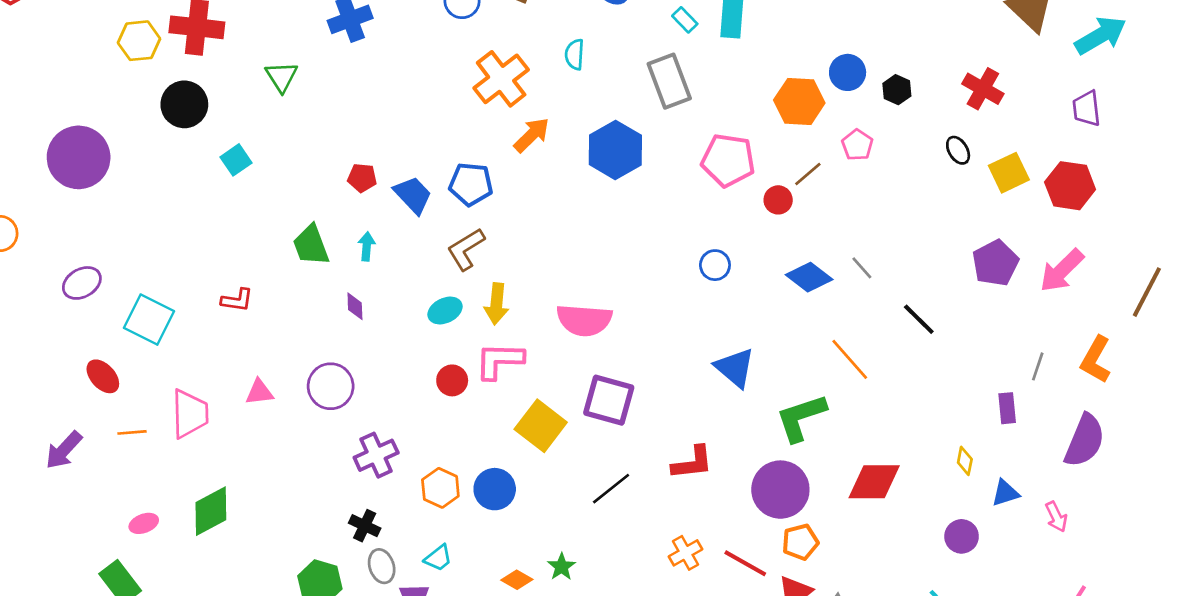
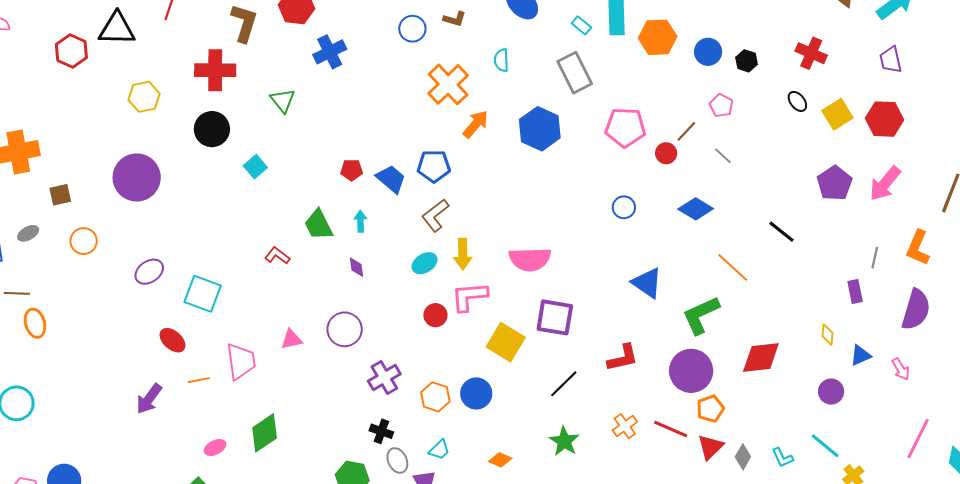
yellow hexagon: (139, 41) -> (144, 97), moved
orange hexagon: (799, 101) -> (658, 37), moved
gray line: (862, 268) -> (723, 156), moved
red L-shape: (237, 300) -> (277, 256), moved, turned -145
green star: (562, 567) -> (564, 441), moved, size x1.4

